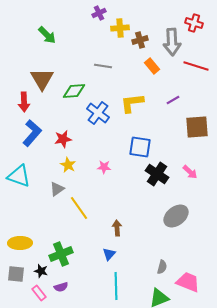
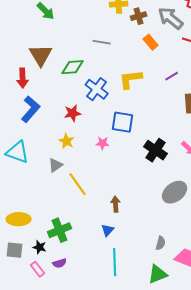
gray arrow: (172, 42) -> (171, 18), turned 132
red star: (63, 139) -> (73, 113), moved
blue square: (140, 147) -> (123, 122), moved

